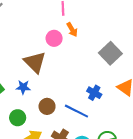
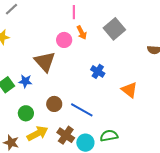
gray square: (110, 53) -> (114, 29), moved
blue star: (23, 87) -> (25, 81), moved
blue cross: (94, 93) -> (98, 71), moved

